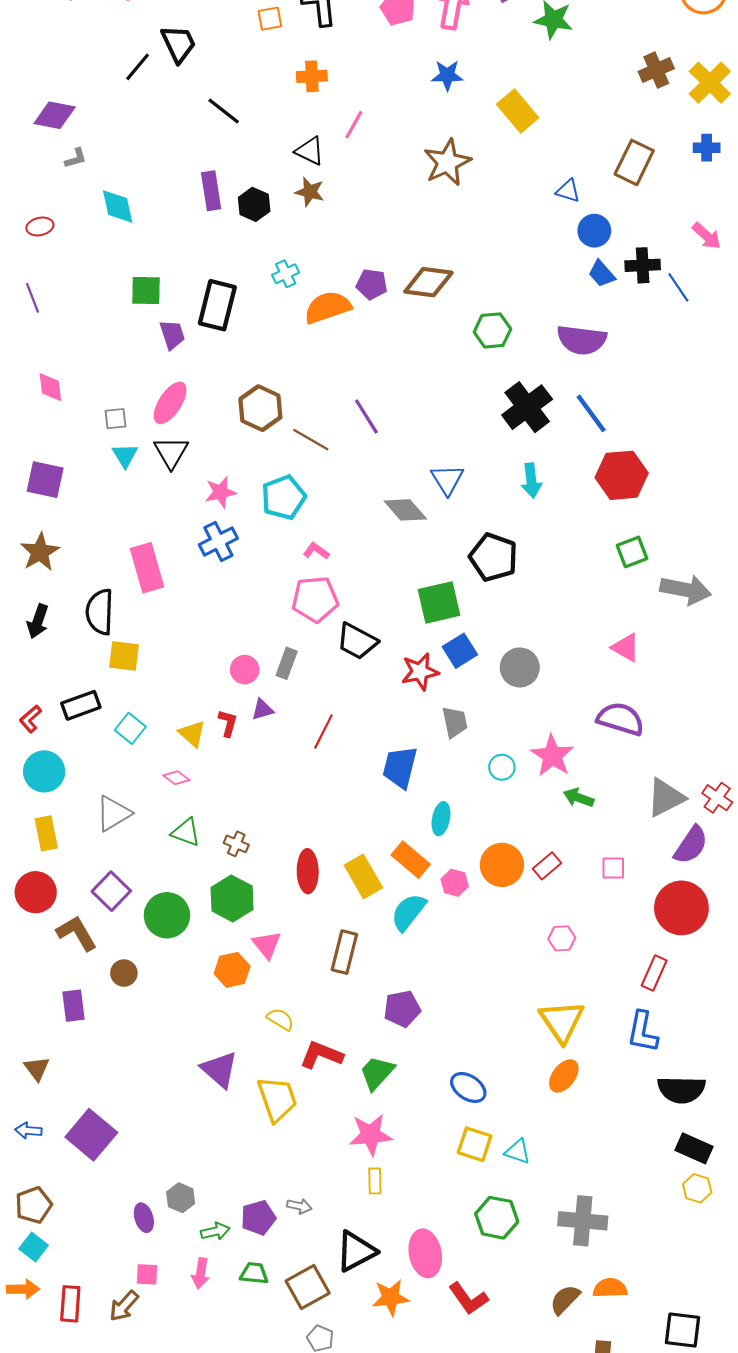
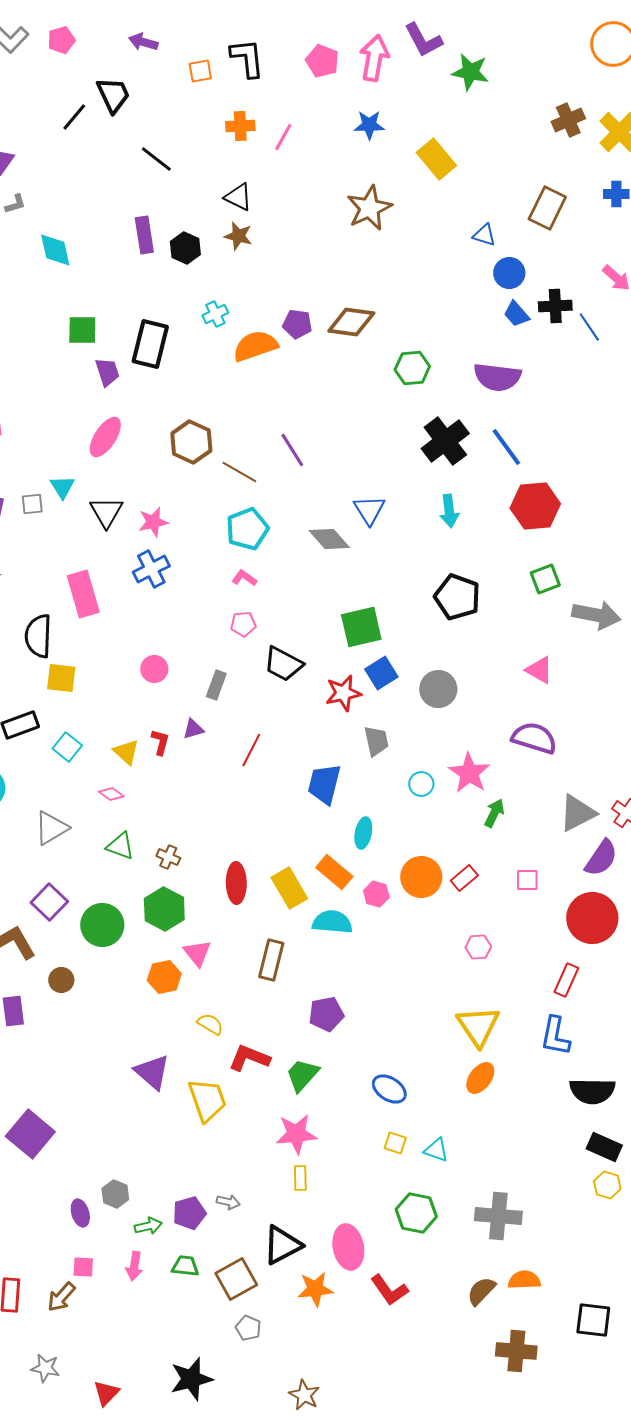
pink line: (354, 125) -> (283, 137), moved
gray square: (115, 419) -> (32, 504), moved
black triangle: (171, 452) -> (106, 512), moved
cyan pentagon: (283, 497) -> (247, 529), moved
black pentagon: (493, 557) -> (457, 597), moved
pink pentagon: (315, 599) -> (243, 624), size x0.6
pink circle: (245, 670) -> (154, 669), moved
green arrow: (579, 798) -> (494, 813), turned 96
cyan semicircle: (408, 912) -> (332, 922), turned 57
yellow square: (475, 1144) -> (395, 1143), size x0.7

